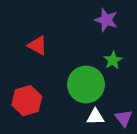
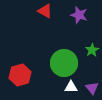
red triangle: (38, 45) -> (45, 11), moved
green star: (113, 60) -> (92, 50), moved

